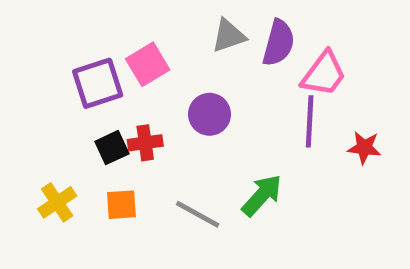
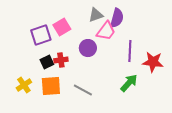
pink trapezoid: (324, 74) -> (106, 31), moved
red star: (364, 148) -> (153, 62), size x1.5
green arrow: (262, 195) -> (129, 83), moved
orange square: (121, 205) -> (51, 86), size x1.5

